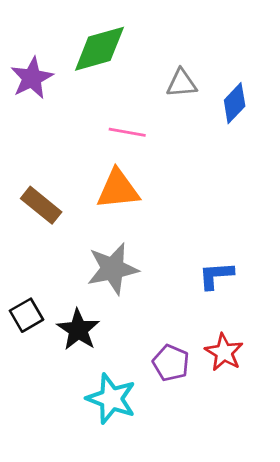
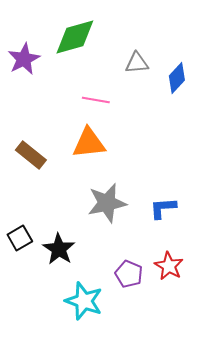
gray star: (113, 269) -> (107, 203), moved

